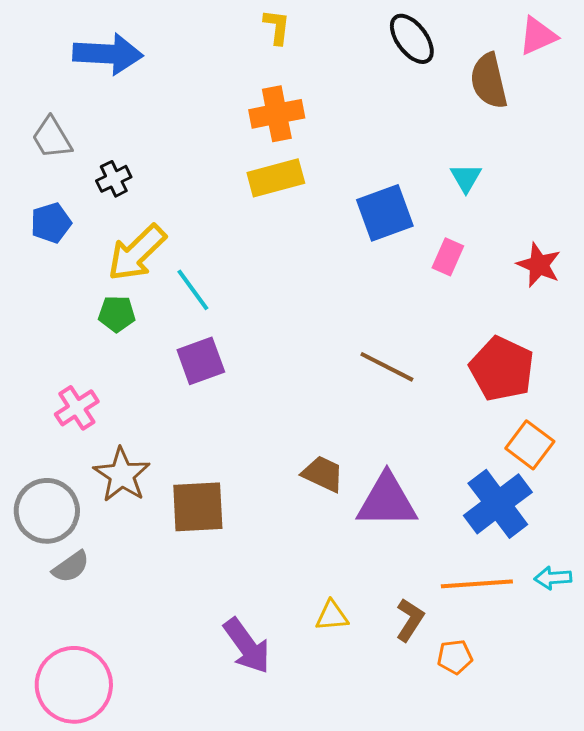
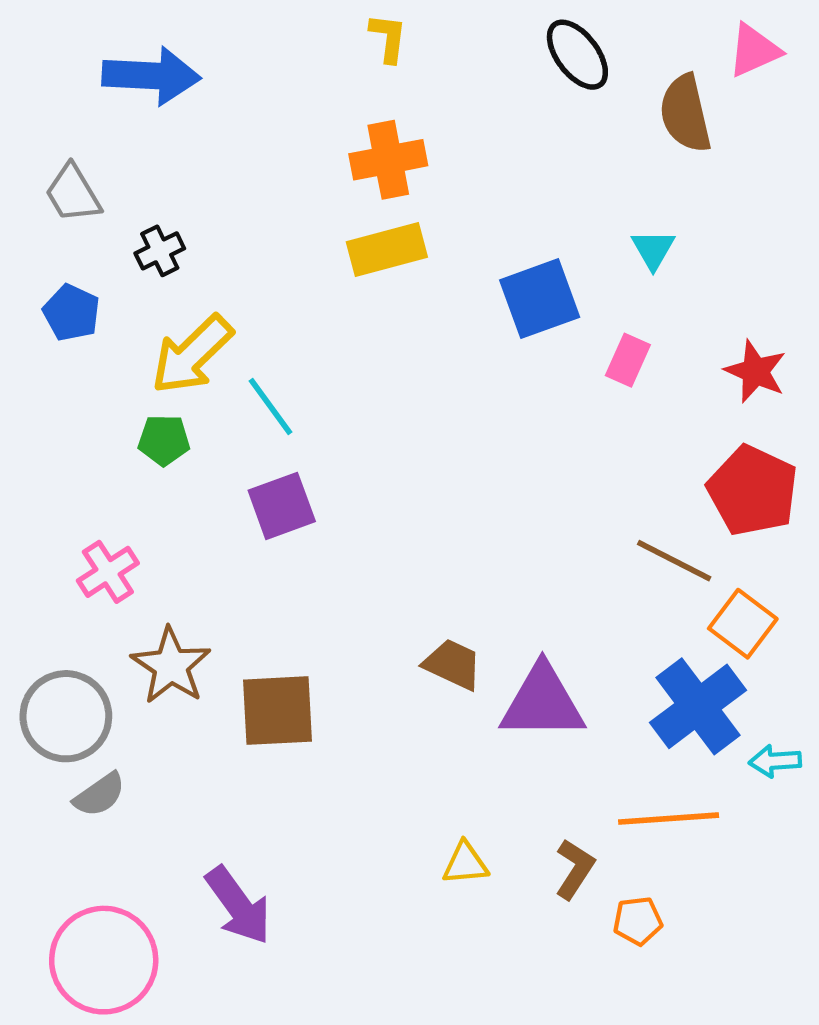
blue pentagon: (51, 223) -> (71, 313), turned -30
brown line: (387, 367) -> (674, 561), moved
red pentagon: (502, 369) -> (753, 491), moved
cyan arrow: (553, 578) -> (775, 761), moved
purple arrow: (247, 646) -> (238, 905), moved

